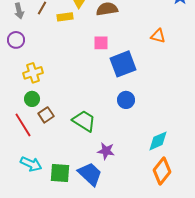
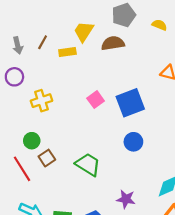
pink square: (101, 43) -> (96, 100), moved, turned -35
yellow cross: (33, 73) -> (41, 101), moved
purple star: (106, 151) -> (126, 199), moved

